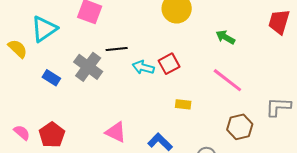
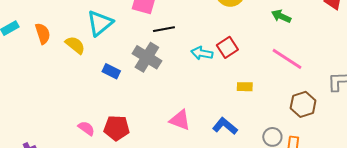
black line: (117, 49) -> (164, 29), moved
red pentagon: (52, 135) -> (117, 128), turned -30

